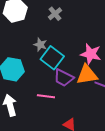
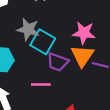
gray star: (40, 45) -> (28, 29), size x1.5
orange triangle: (87, 75) -> (82, 56), turned -40

